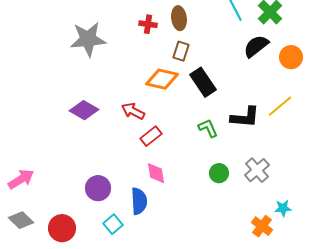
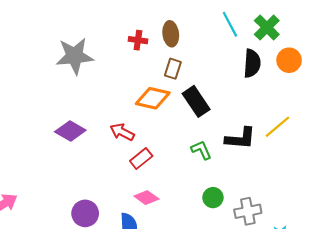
black semicircle: (256, 46) -> (252, 63), turned 132
orange circle: (291, 57) -> (289, 60), moved
gray cross: (257, 170) -> (248, 211), moved, turned 30
pink diamond: (156, 173) -> (146, 198), turned -45

